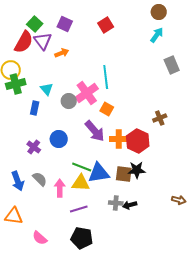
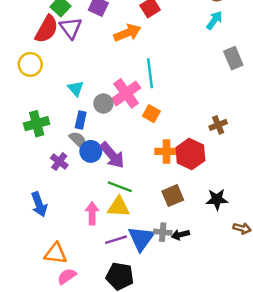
orange arrow: (62, 53) -> (127, 33), moved, size x1.5
green cross: (16, 84) -> (37, 124), moved
blue rectangle: (35, 108) -> (81, 120), moved
purple arrow: (95, 131) -> (112, 155), moved
black star: (137, 170) -> (217, 199), moved
blue triangle: (99, 173) -> (141, 238), moved, turned -45
brown square: (124, 174) -> (173, 196), turned -30
gray semicircle: (40, 179) -> (78, 140), moved
orange triangle: (14, 216) -> (55, 254), moved
pink semicircle: (40, 238) -> (67, 276), turned 105

